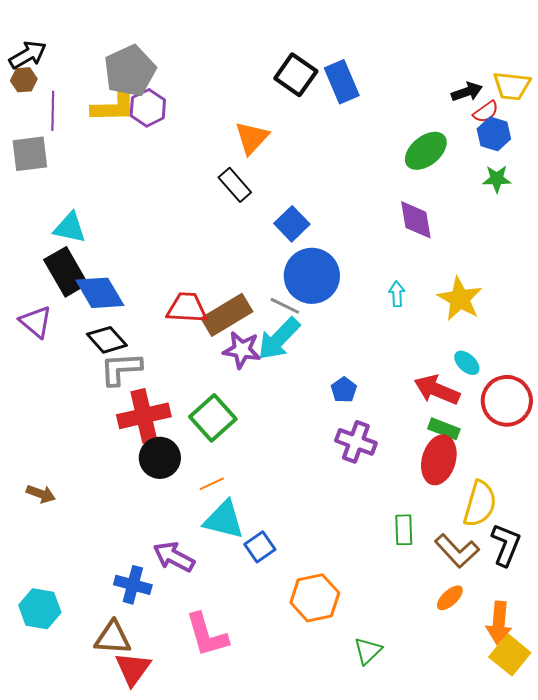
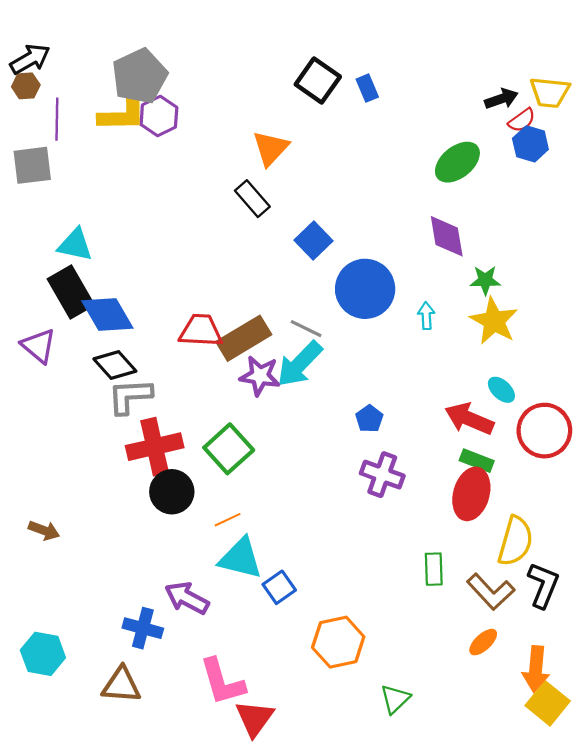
blue rectangle: (342, 82) -> (367, 88), size x0.6
green star: (497, 179) -> (485, 280), moved
blue circle: (312, 276) -> (365, 289), moved
red triangle: (133, 669) -> (254, 718), moved

